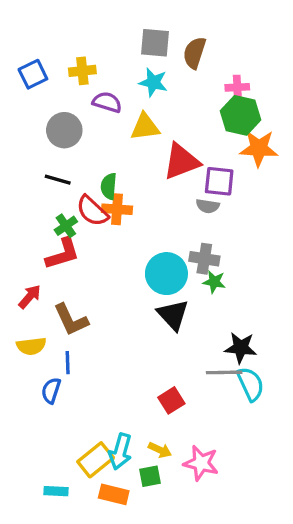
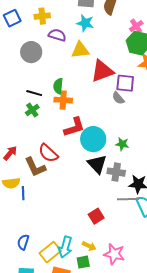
pink cross: (237, 87) -> (136, 26), turned -32
black line: (58, 180) -> (34, 93), moved
gray semicircle: (208, 206) -> (118, 98), turned 40
red semicircle: (92, 211) -> (48, 153), moved
red L-shape: (63, 254) -> (74, 127), moved
gray cross: (204, 259) -> (116, 172), moved
blue line: (68, 363) -> (23, 193), moved
blue semicircle: (51, 391) -> (23, 242), moved

